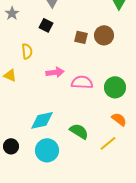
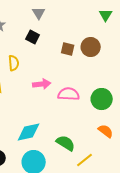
yellow line: (108, 143) -> (85, 160), moved

